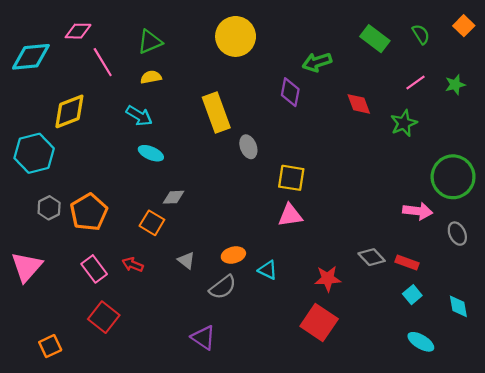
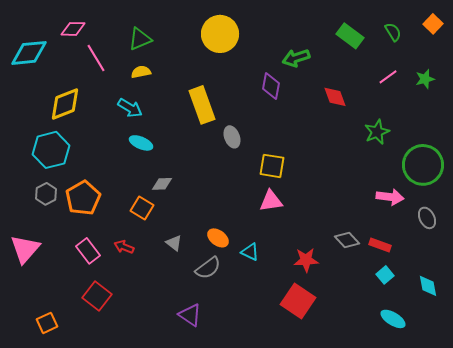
green star: (404, 123) -> (377, 132), moved
cyan hexagon: (34, 153) -> (51, 150), moved
orange ellipse: (233, 255) -> (218, 238), turned 50

